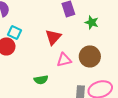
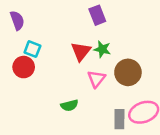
green star: (92, 22) -> (102, 49), moved
pink triangle: (64, 60) -> (96, 79), turned -35

